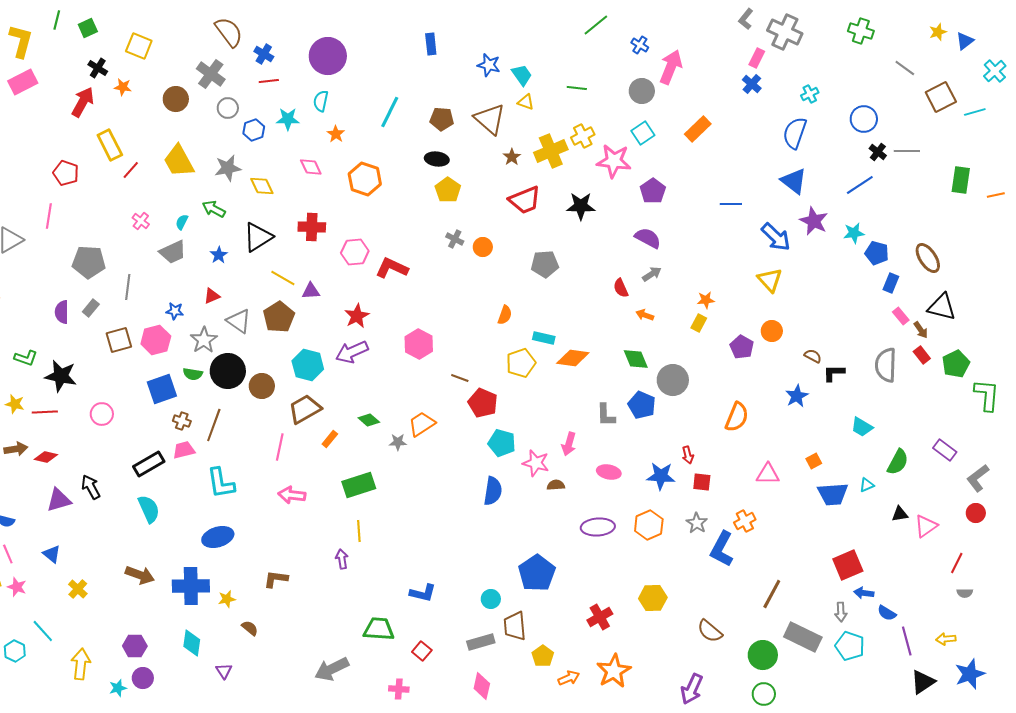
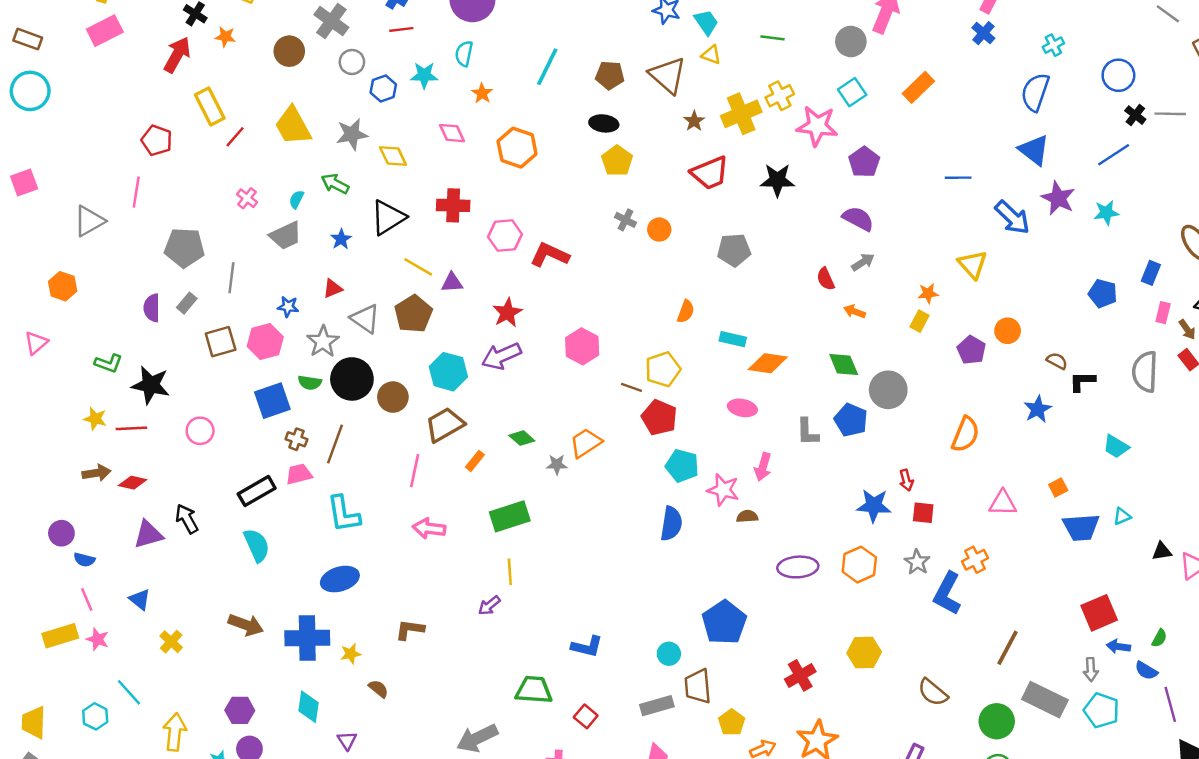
blue pentagon: (877, 253) -> (1103, 293), moved
yellow triangle: (770, 280) -> (973, 264), moved
pink rectangle: (901, 316) -> (1163, 313), turned 54
yellow pentagon: (521, 363) -> (663, 369), moved
green semicircle: (898, 462) -> (1159, 638), moved, size x0.6
pink ellipse: (609, 472) -> (742, 408), moved
purple arrow: (342, 559) -> (489, 606), turned -120

